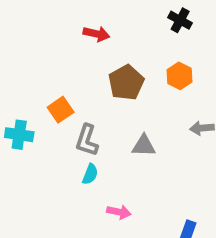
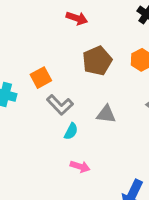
gray L-shape: (87, 140) -> (60, 105), turned -68
cyan semicircle: (90, 174) -> (71, 131), moved

